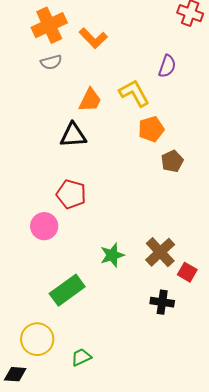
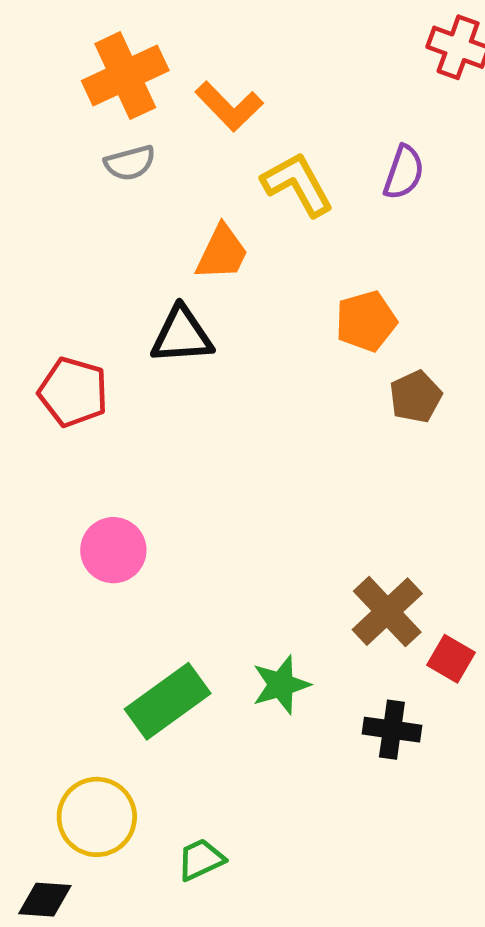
yellow L-shape: (134, 93) -> (298, 184), moved
red pentagon: (71, 194) -> (73, 392), moved
green star: (112, 255) -> (281, 685), moved

